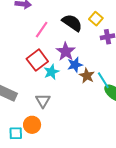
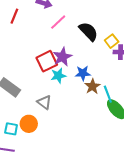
yellow square: (96, 19) -> (112, 41), moved
pink line: (42, 30) -> (58, 22), moved
purple star: (66, 52) -> (62, 57), moved
gray triangle: (43, 101) -> (44, 102), turned -35

